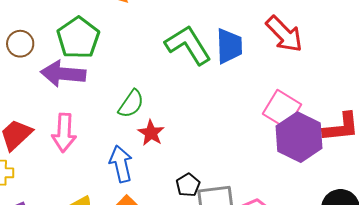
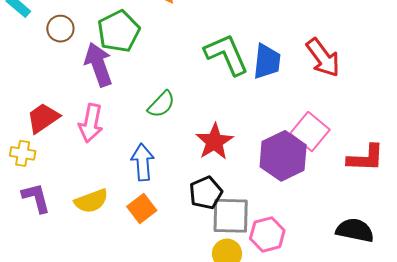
purple arrow: (63, 74) -> (99, 65), turned 57
red star: (151, 133) -> (214, 142), moved, size x1.4
purple hexagon: (299, 137) -> (283, 156), moved
black pentagon: (188, 185) -> (206, 193), size x1.4

